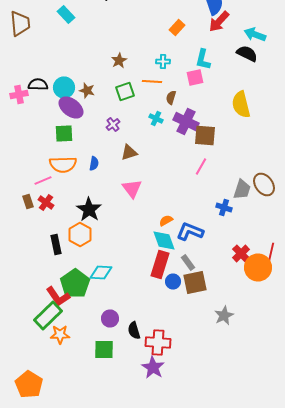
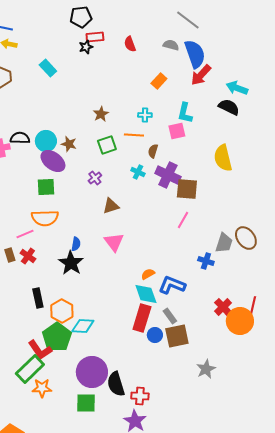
blue semicircle: (94, 164) -> (76, 244), moved
orange hexagon: (80, 234) -> (62, 311), moved
purple circle: (110, 318) -> (92, 372), size x1.8
black semicircle: (134, 330) -> (116, 384), size x1.4
red cross: (158, 342) -> (140, 396), size x0.7

